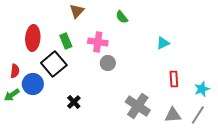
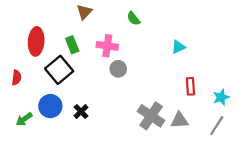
blue circle: (33, 84) -> (50, 106), moved
green arrow: (12, 95) -> (24, 119), moved
gray triangle: (173, 115) -> (179, 120), moved

